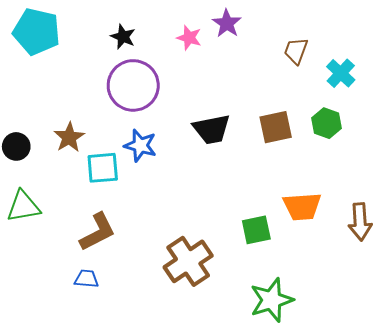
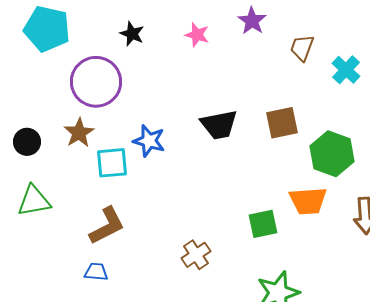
purple star: (227, 23) -> (252, 21), moved
purple circle: (133, 85) -> (96, 82), moved
green hexagon: (326, 123) -> (332, 154), moved, size x1.5
brown cross: (188, 261) -> (196, 255), size x0.6

